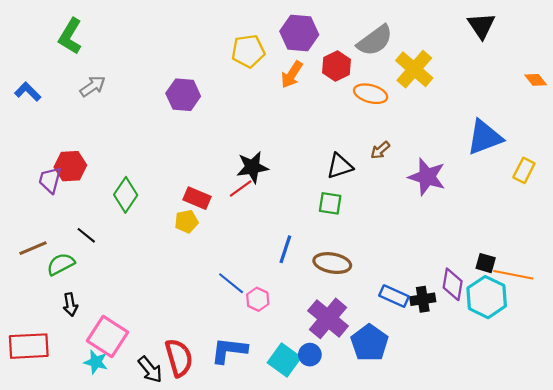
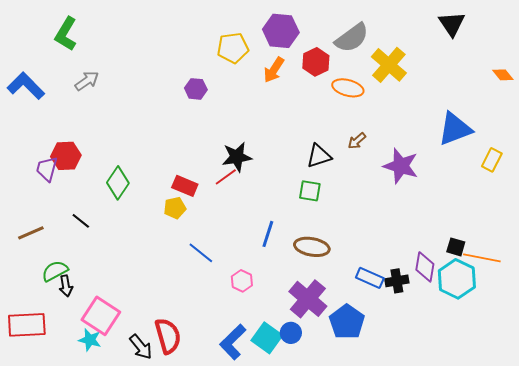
blue L-shape: (28, 92) -> (26, 86), size x1.5
purple hexagon: (183, 95) -> (196, 89), moved, size x0.7
green semicircle: (61, 264) -> (55, 271), moved
blue line: (231, 283) -> (201, 253), moved
blue L-shape: (229, 350) -> (233, 342), moved, turned -51

